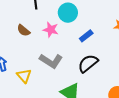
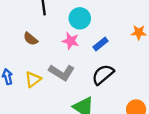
pink star: (51, 30) -> (71, 41), moved
yellow triangle: (24, 76) -> (33, 79), moved, turned 35

